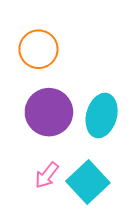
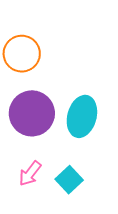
cyan square: (88, 182) -> (69, 180), size x0.7

